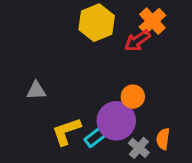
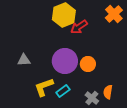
orange cross: (152, 21) -> (114, 14), moved
red arrow: (137, 41) -> (79, 27), moved
purple circle: (116, 121) -> (65, 61), moved

